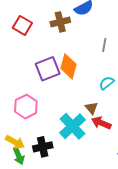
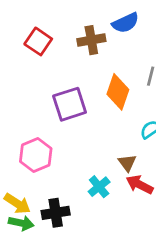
orange diamond: (68, 66) -> (118, 92), moved
cyan cross: (73, 126) -> (99, 187), size x0.6
green arrow: (19, 156) -> (21, 223), turned -60

